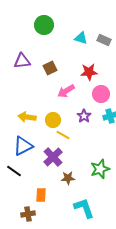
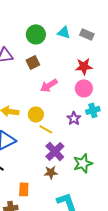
green circle: (44, 25) -> (36, 34), moved
red star: (89, 72) -> (84, 66), moved
purple star: (84, 116) -> (74, 118), moved
purple cross: (53, 157) -> (55, 151), moved

